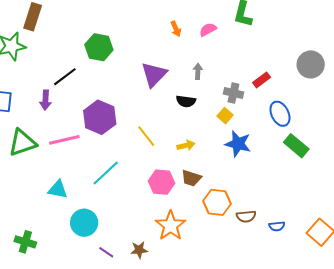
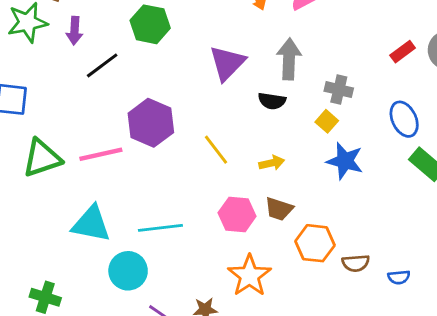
gray arrow: (198, 71) -> (289, 59), size x1.8
red rectangle: (262, 80) -> (403, 52), moved
purple arrow: (45, 100) -> (74, 31), moved
cyan line: (106, 173) -> (160, 228), moved, turned 36
cyan triangle: (58, 189) -> (91, 224), size x1.4

